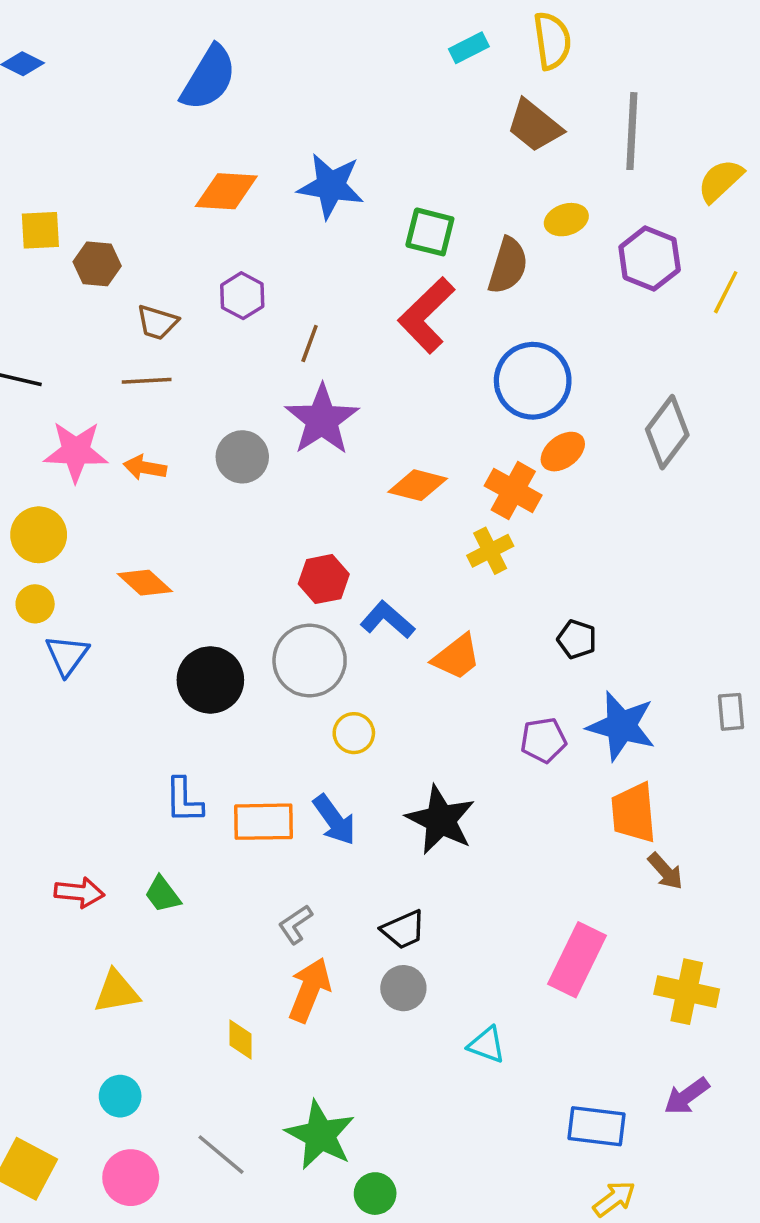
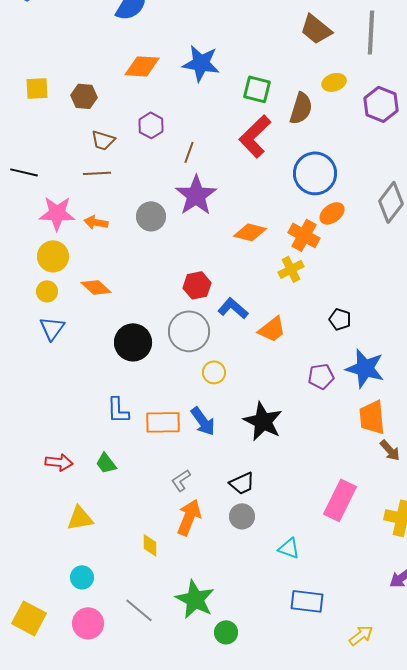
brown hexagon: (97, 264) -> (84, 96), moved
yellow circle: (39, 535) -> (53, 256), moved
yellow circle: (35, 604) -> (47, 291), moved
blue rectangle: (596, 1126) -> (307, 601), moved

